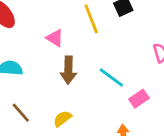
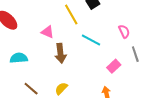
cyan line: (111, 77) -> (91, 40), moved

